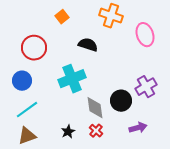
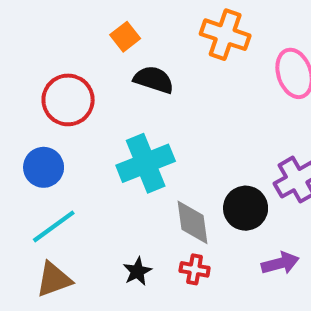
black semicircle: (88, 45) -> (154, 80), moved
red cross: (96, 131) -> (195, 269), turned -32

